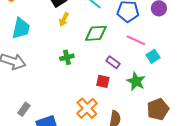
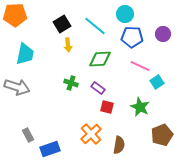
yellow arrow: (64, 19) -> (68, 45), turned -32
green cross: (67, 57) -> (71, 83), turned 32
purple rectangle: (113, 62) -> (98, 88), moved
gray rectangle: (24, 109) -> (28, 135), turned -64

